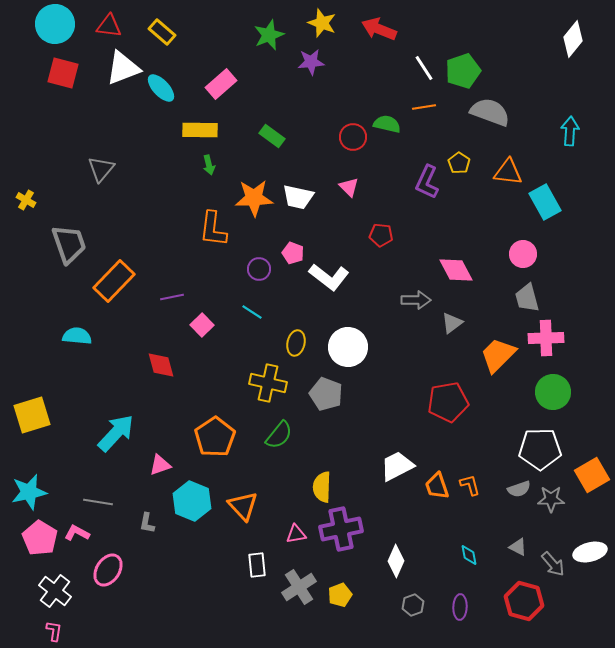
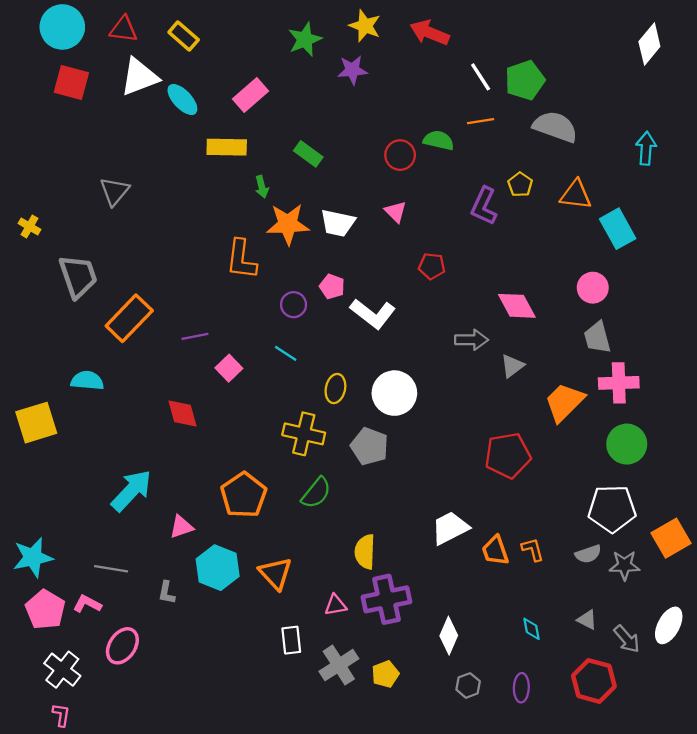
green arrow: (209, 165) -> (262, 187), moved
yellow square: (32, 415) -> (36, 423), moved
white ellipse: (590, 552) -> (669, 625), turned -48

